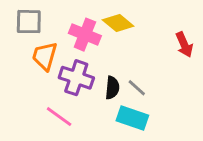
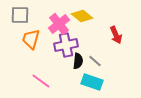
pink cross: (85, 35) -> (59, 24), turned 30
red arrow: (184, 45) -> (116, 35), moved
purple cross: (76, 78) -> (66, 45), moved, turned -30

